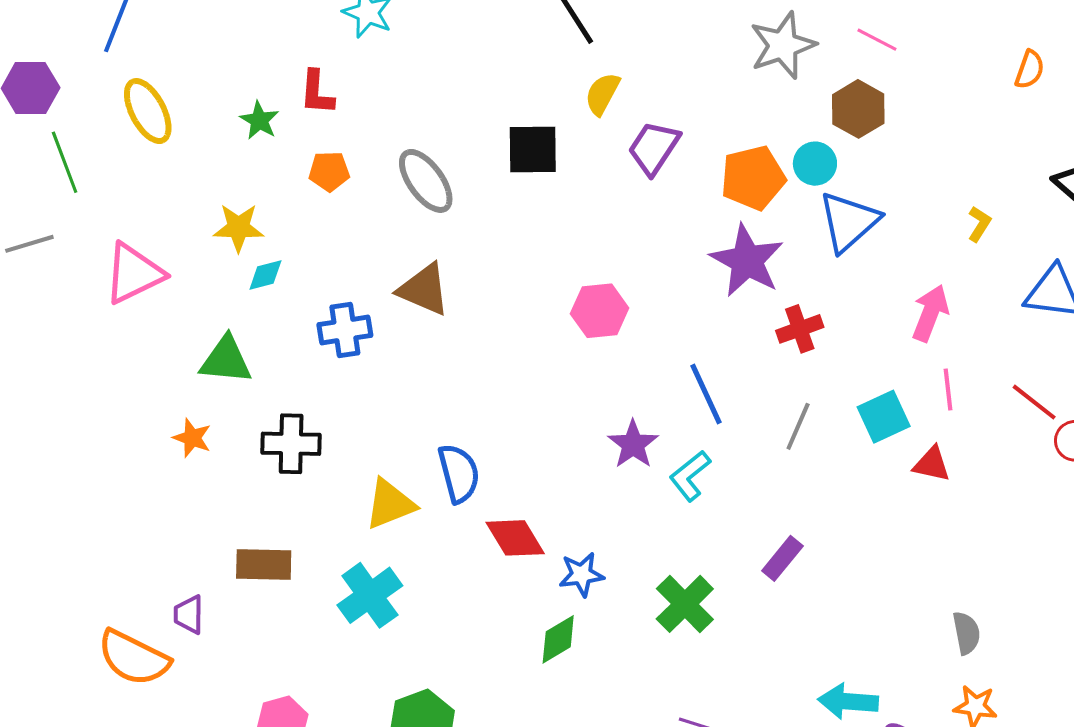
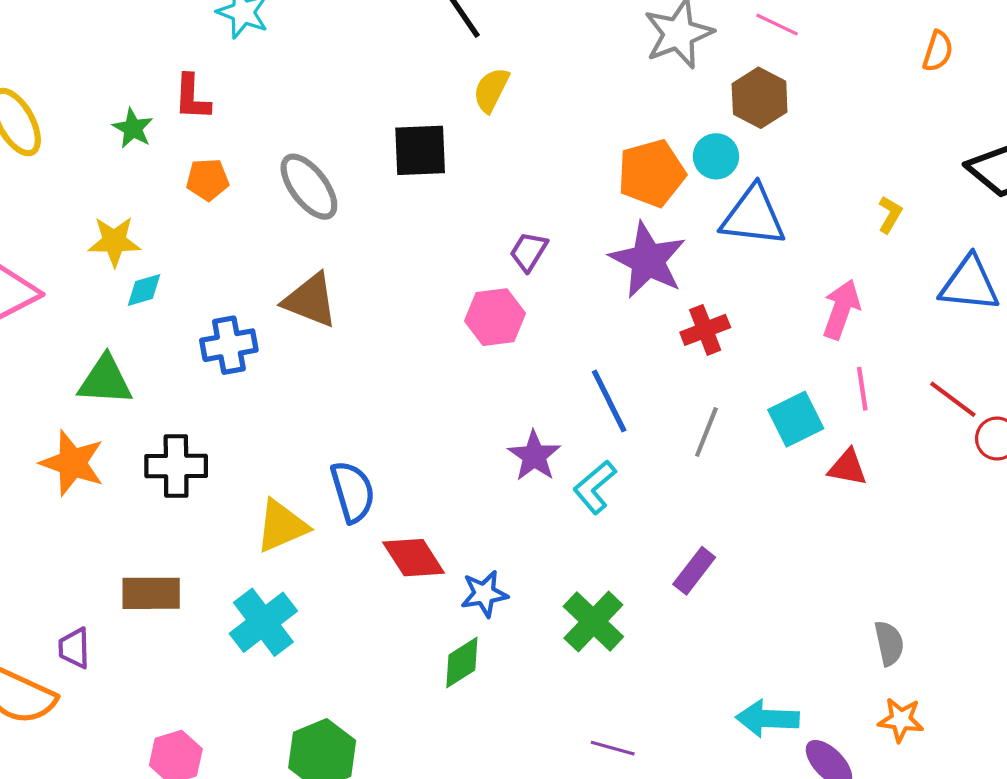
purple trapezoid: (654, 148) -> (529, 252), moved, size x0.7
blue triangle: (849, 222) -> (753, 216), turned 50
orange star: (192, 438) -> (72, 463), size x1.6

